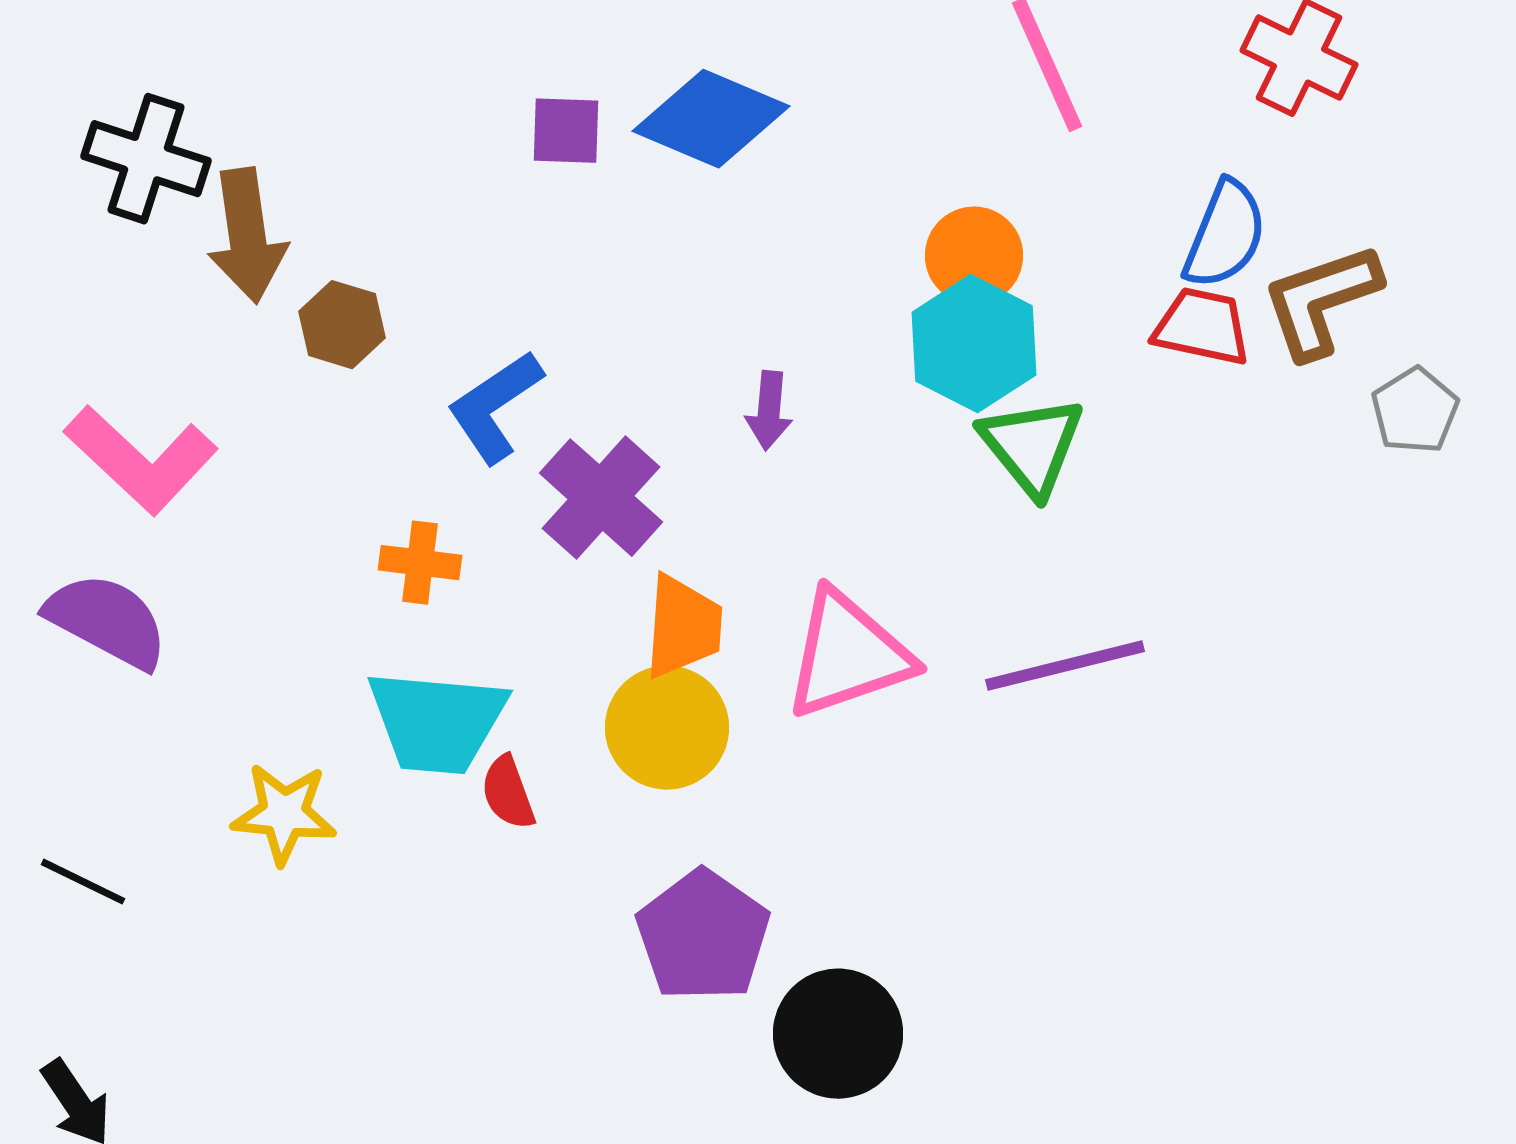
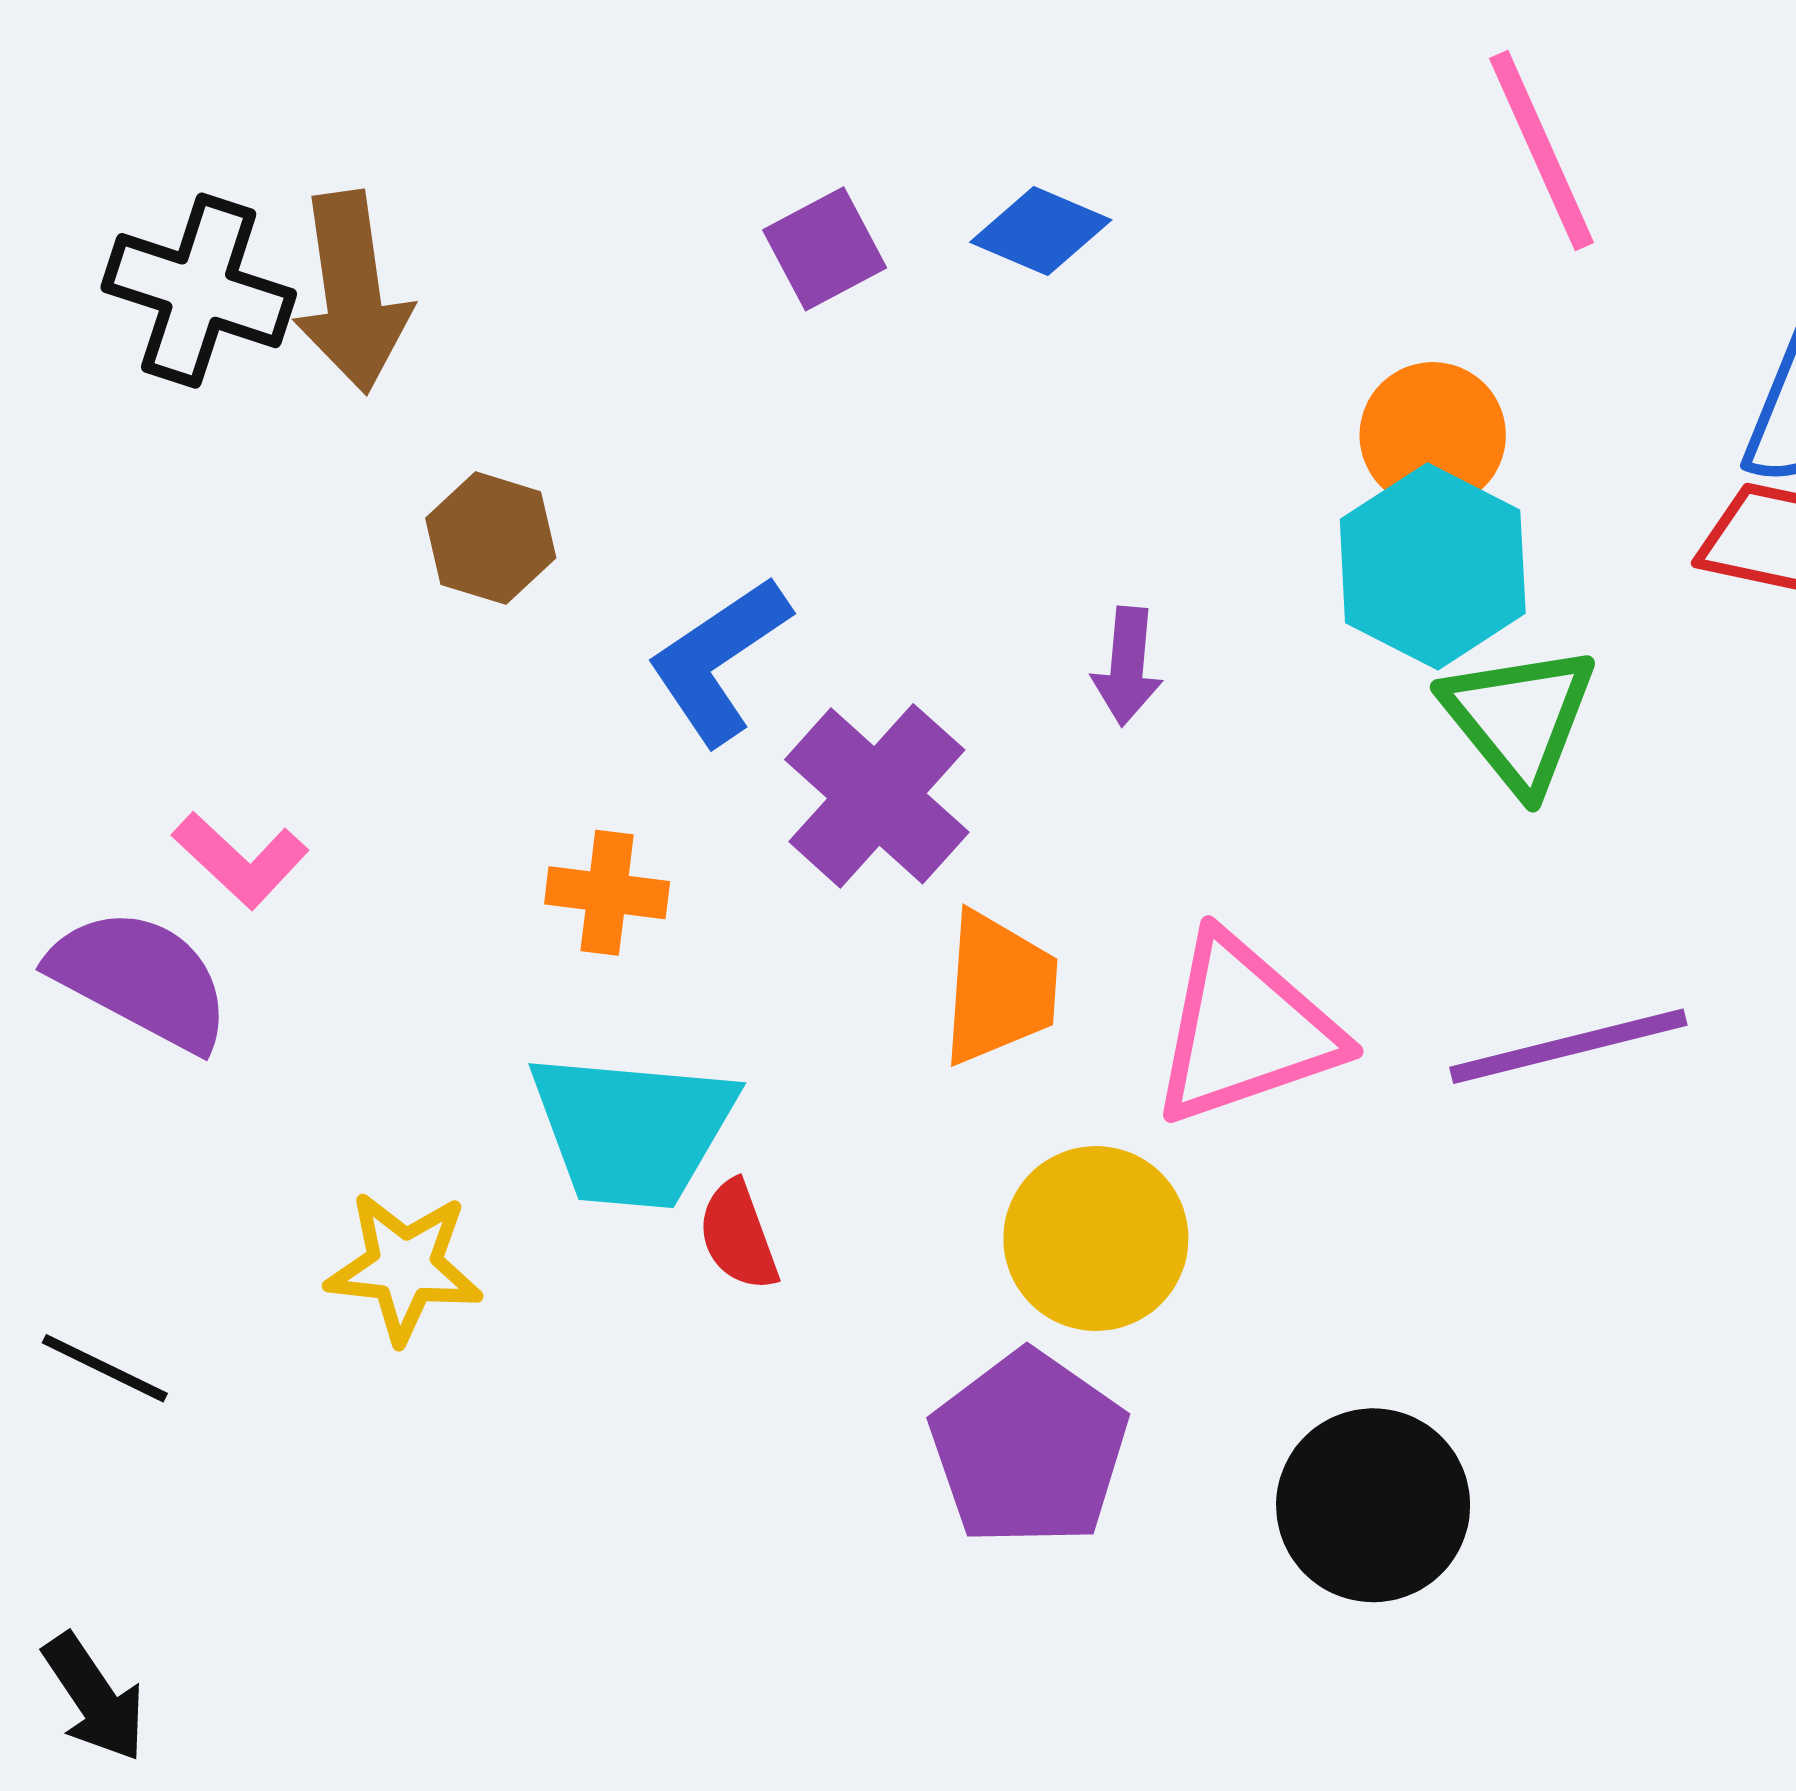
blue diamond: (711, 119) -> (1041, 231), size x0.6
purple square: (566, 131) -> (825, 249), turned -30
brown arrow: (247, 236) -> (352, 292), moved
pink L-shape: (141, 460) -> (240, 860), moved, size x0.6
yellow circle: (667, 728) -> (1096, 1239), moved
black circle: (838, 1034) -> (1373, 1505), moved

